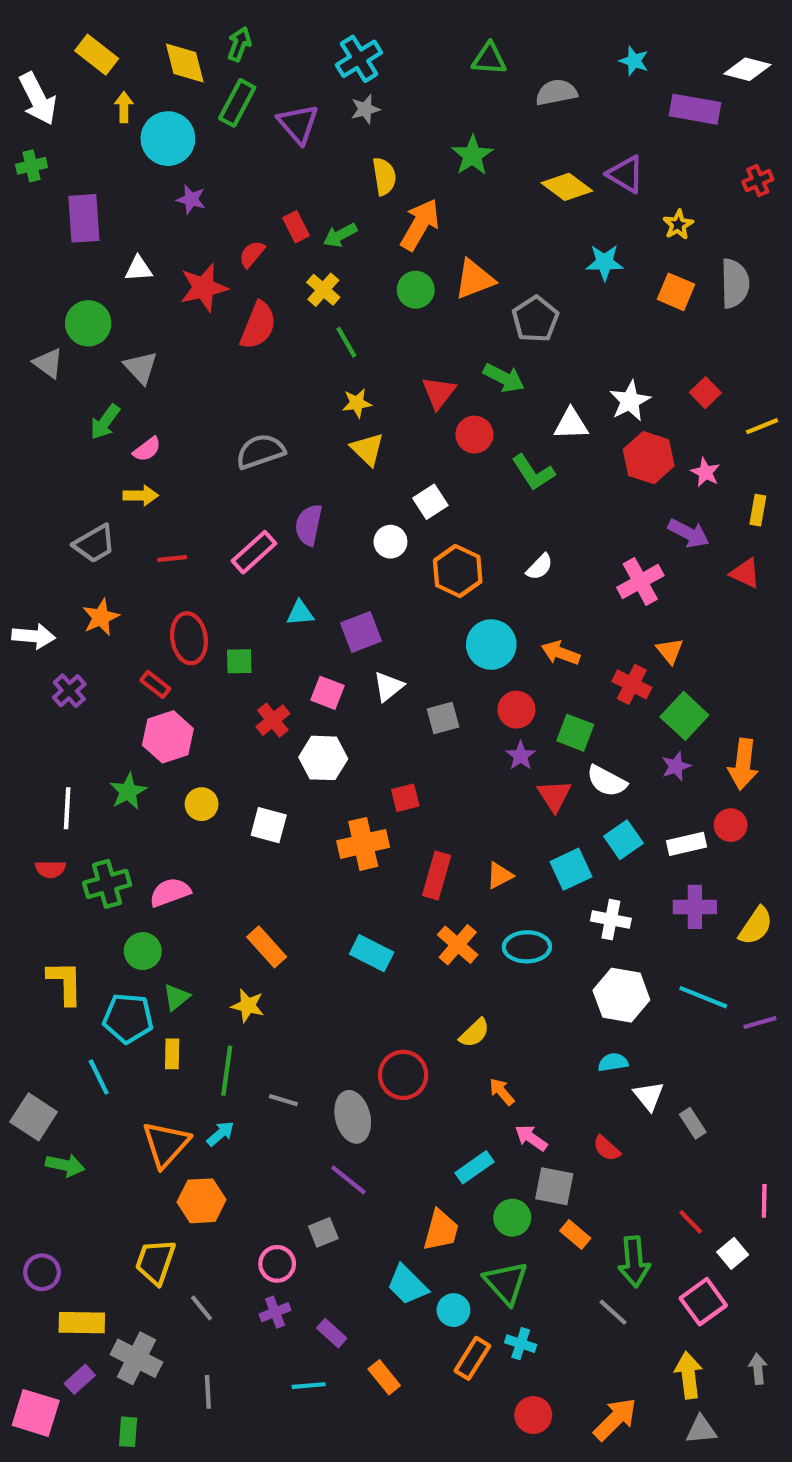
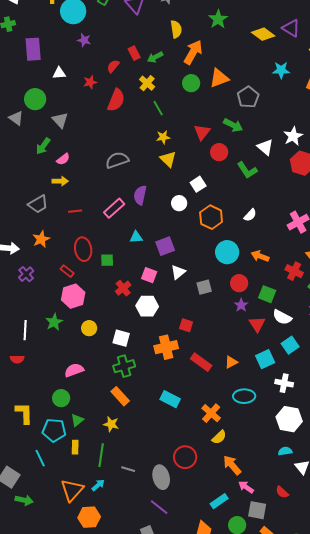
red star: (204, 288) -> (90, 82), size x0.6
white triangle: (571, 424) -> (265, 147), turned 42
red square: (405, 798) -> (186, 325), turned 32
red rectangle: (437, 875) -> (201, 362), turned -70
green cross: (107, 884) -> (124, 366), moved
orange cross: (458, 945) -> (211, 413), moved
orange arrow: (502, 1092) -> (232, 465), size x1.5

